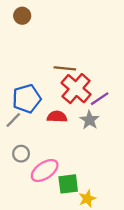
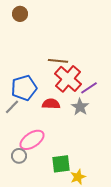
gray circle: (21, 154) -> (19, 156), moved
pink ellipse: (45, 170) -> (32, 140), moved

